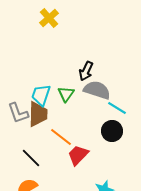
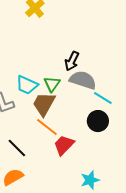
cyan trapezoid: (41, 95) -> (27, 85), turned -85
brown trapezoid: (38, 114) -> (44, 104), moved, turned -152

